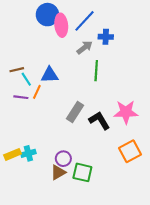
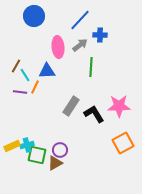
blue circle: (47, 15) -> (34, 16), moved
pink ellipse: (61, 25) -> (58, 47), moved
brown line: (17, 70) -> (16, 66), turned -48
green square: (82, 172) -> (37, 155), moved

